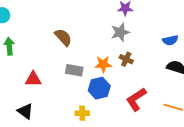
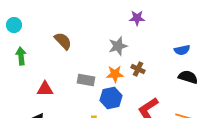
gray star: (120, 32) -> (118, 46), moved
brown semicircle: (63, 37) -> (63, 41), moved

